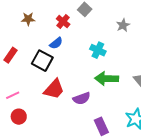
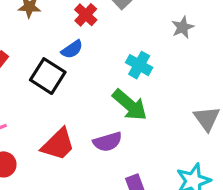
green arrow: (107, 79) -> (130, 105), moved, turned -145
red trapezoid: (54, 89) -> (58, 144), moved

